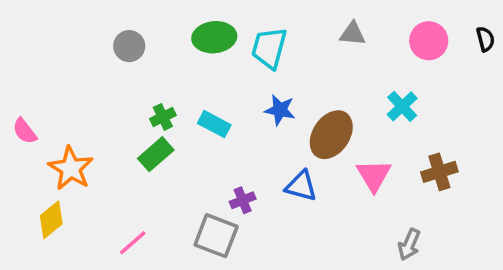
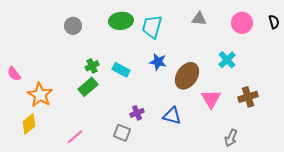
blue triangle: (301, 186) -> (172, 116), moved
gray square: (216, 236) -> (122, 133), size x0.7

